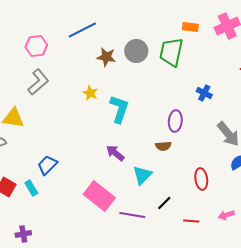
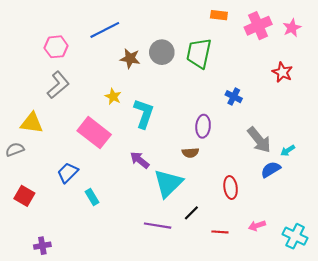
orange rectangle: (190, 27) -> (219, 15), moved
cyan triangle: (142, 175) -> (168, 183), size x1.4
cyan rectangle: (31, 188) -> (92, 197), moved
pink rectangle: (99, 196) -> (94, 133), moved

